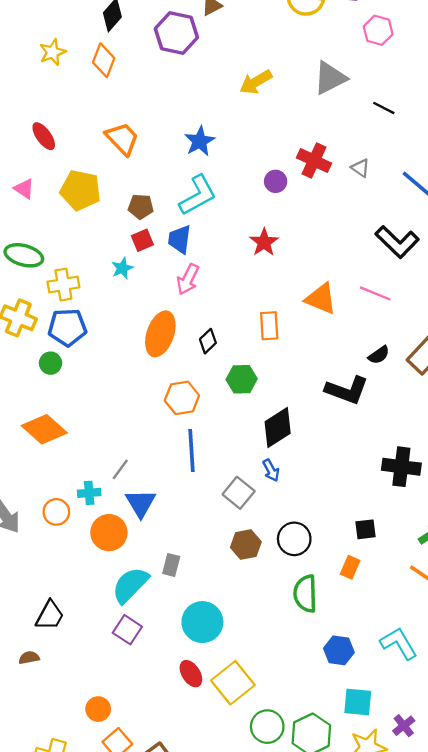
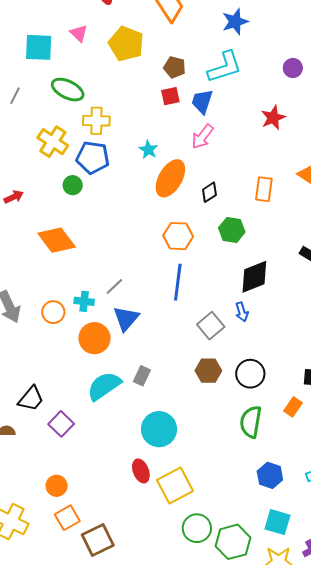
cyan star: (122, 268) -> (148, 150), moved, turned -30
purple square: (127, 630) -> (61, 424), moved

